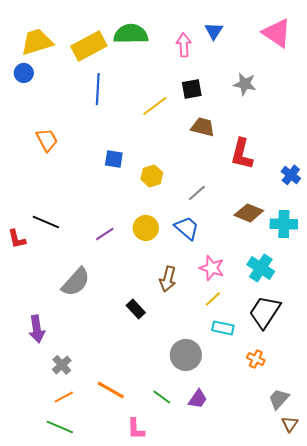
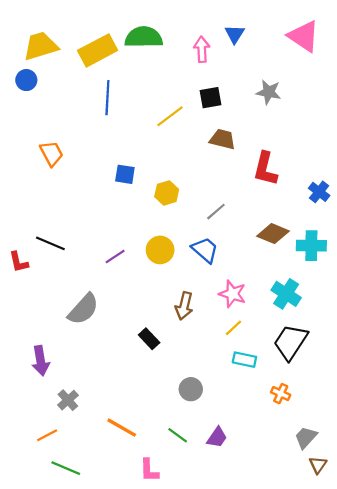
gray circle: (186, 355) -> (191, 389), moved, size x0.7
orange line: (64, 397) -> (47, 435), moved

